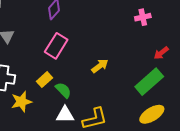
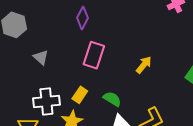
yellow rectangle: (45, 80) -> (80, 95), moved

